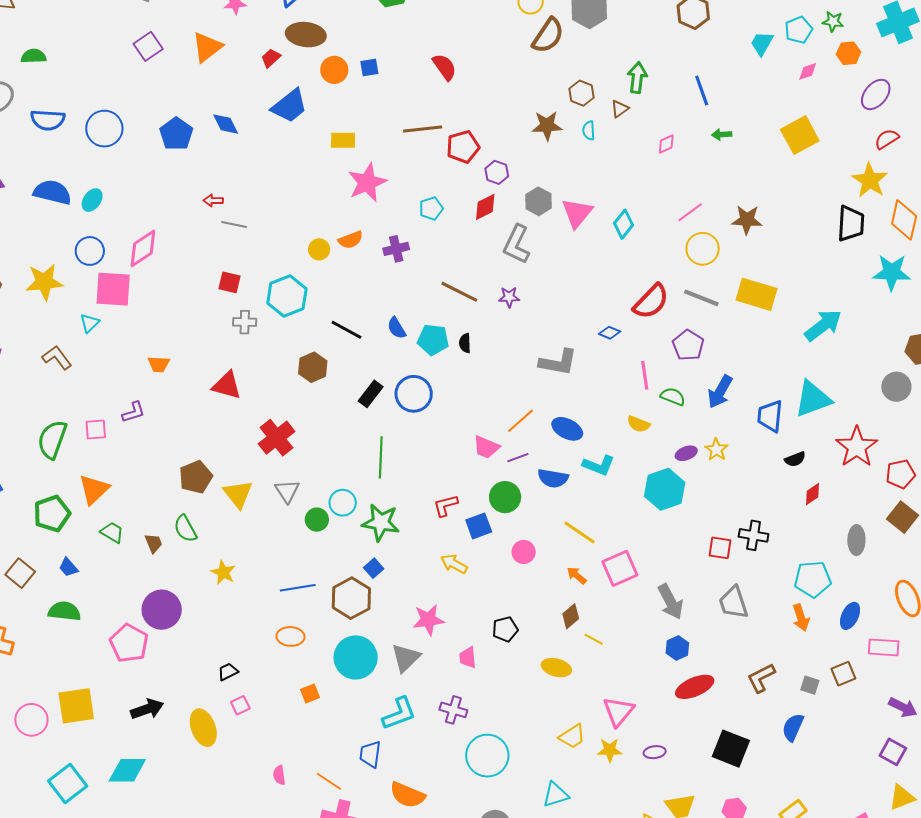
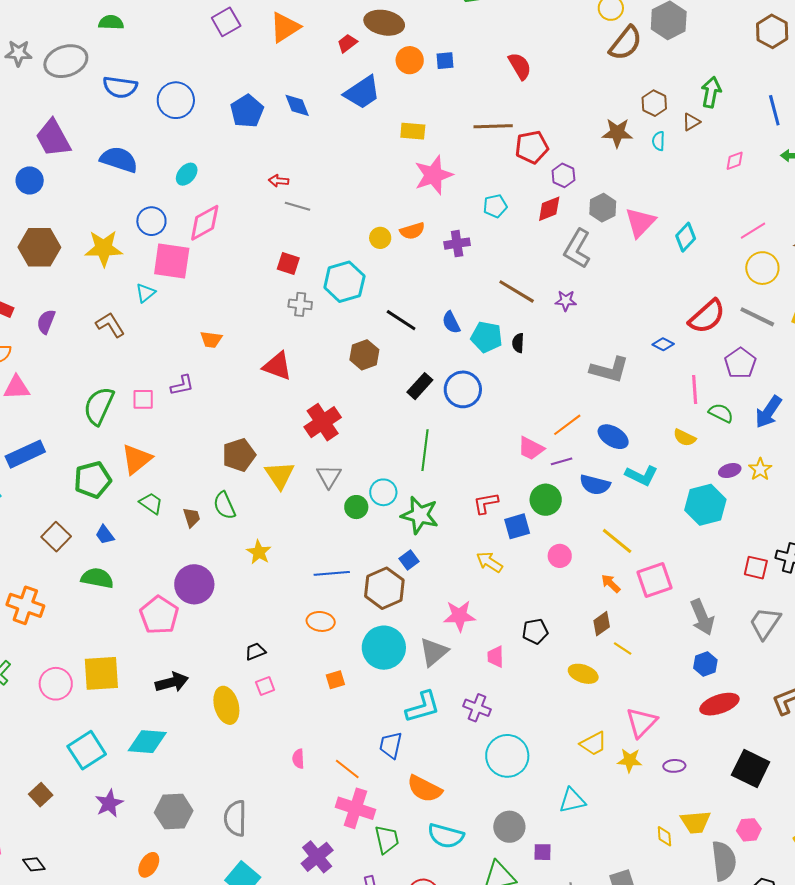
cyan ellipse: (92, 200) -> (187, 174), moved
gray trapezoid: (734, 603) -> (765, 623), turned 48

